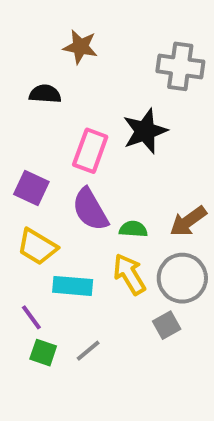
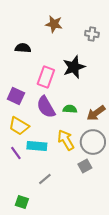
brown star: (80, 47) -> (54, 24), moved
gray cross: (180, 66) -> (92, 34), size x0.6
green semicircle: (133, 229) -> (70, 109), moved
purple line: (31, 317) -> (16, 153), moved
green square: (43, 353) -> (22, 202), moved

